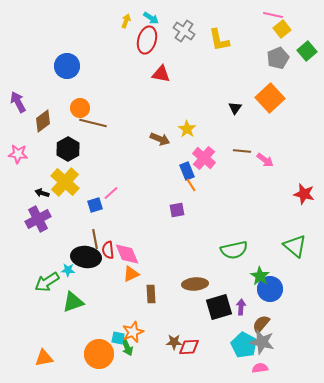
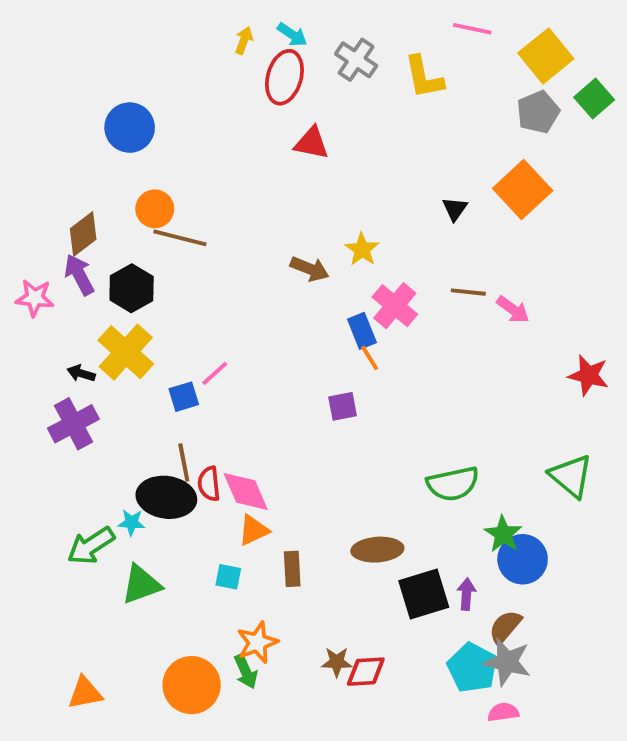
pink line: (273, 15) -> (472, 29), moved
yellow square: (282, 29) -> (546, 56), size x1.5
purple arrow: (18, 102) -> (79, 275), moved
cyan square: (118, 338) -> (228, 577), moved

